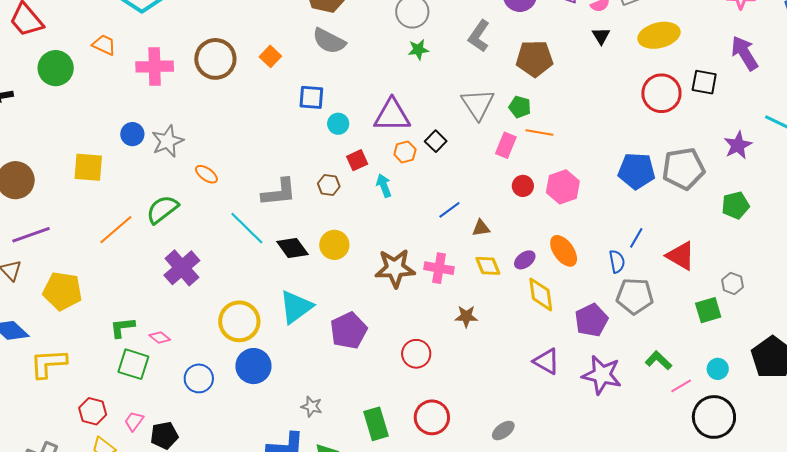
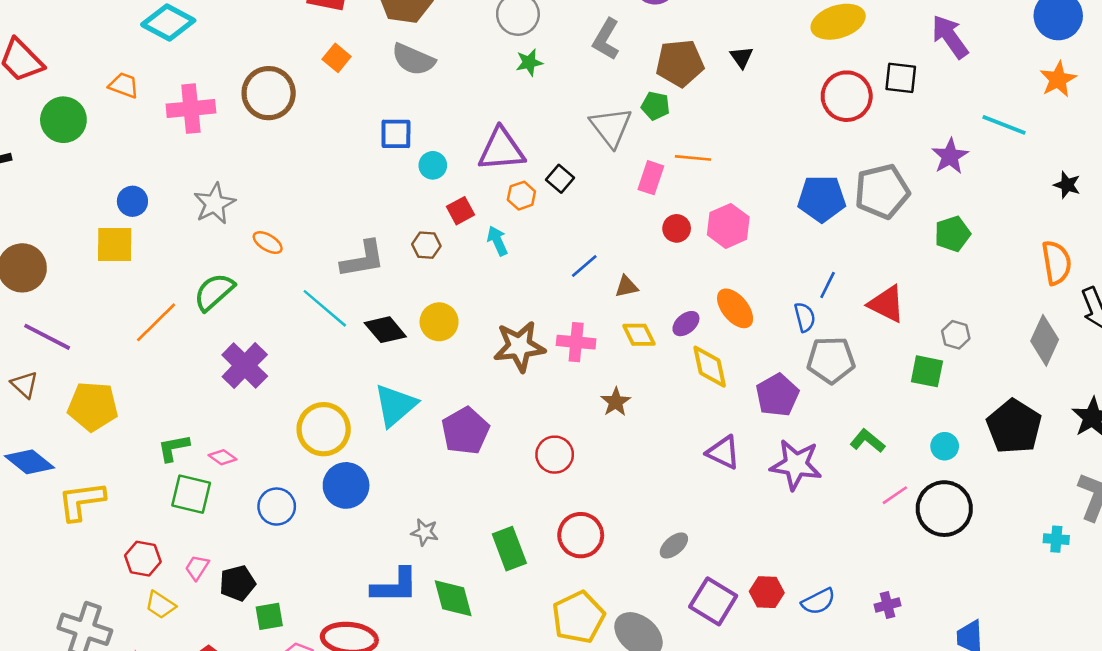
black triangle: (601, 36) -> (742, 57), moved
orange square: (270, 56) -> (337, 58), moved
green pentagon: (520, 107) -> (655, 106), moved
blue circle: (132, 134) -> (132, 201), moved
purple line: (31, 235) -> (47, 337), turned 51
green square: (708, 310) -> (927, 371), turned 32
brown star: (466, 316) -> (616, 402), turned -30
pink line: (681, 386) -> (895, 495), moved

